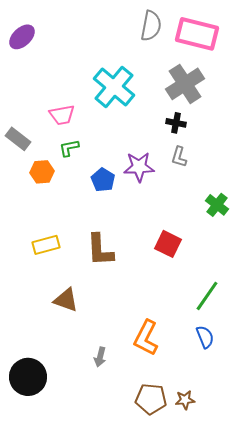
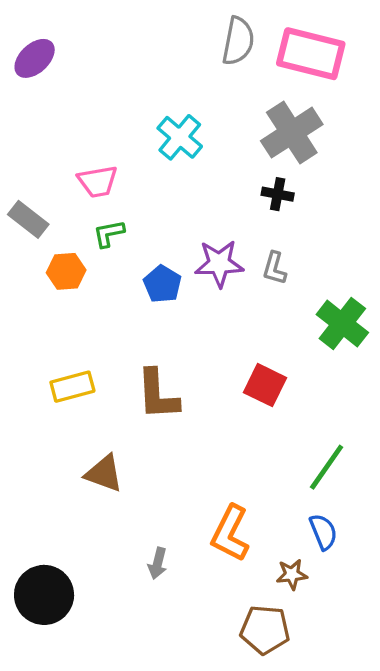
cyan cross: (114, 87) -> (180, 137), size x0.7
gray L-shape: (179, 157) -> (274, 268), moved
green cross: (217, 205) -> (342, 324), size x1.4
brown pentagon: (151, 399) -> (265, 630), moved
brown star: (185, 400) -> (292, 574), moved

